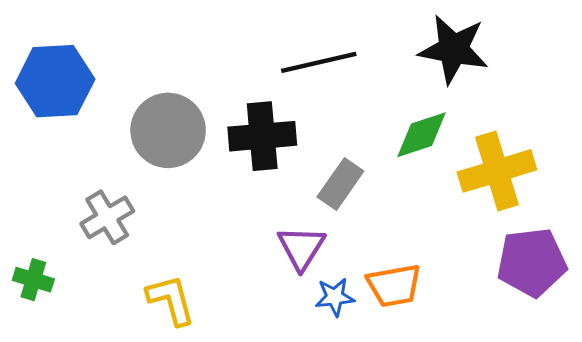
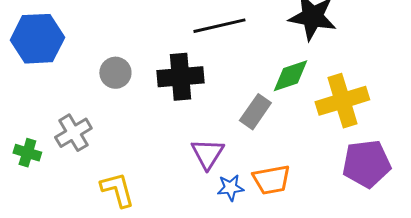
gray circle: (168, 130) -> (115, 73), size x0.6
gray rectangle: (340, 184) -> (255, 112), moved
green cross: (33, 280) -> (27, 153), moved

